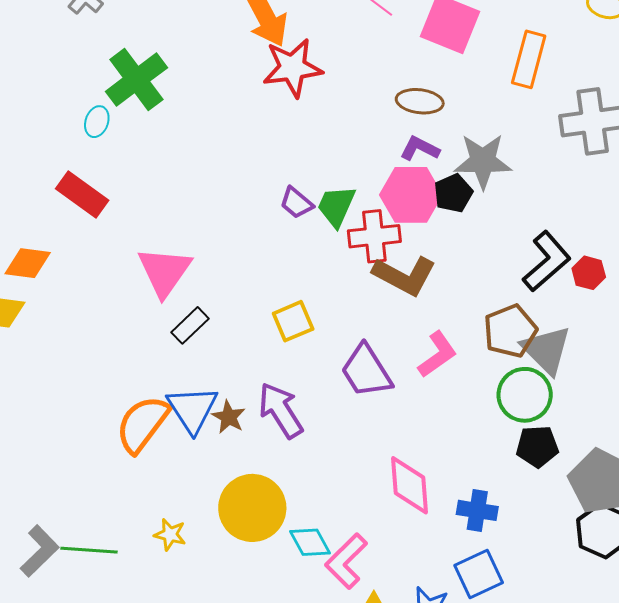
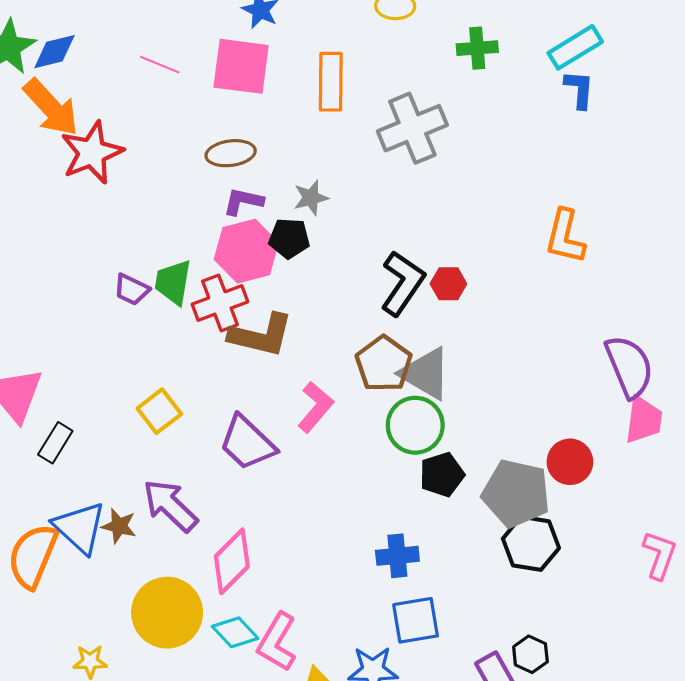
gray star: (483, 161) -> (311, 198), size x0.6
black pentagon: (453, 193) -> (289, 238), turned -30
pink diamond: (410, 485) -> (232, 561), moved, turned 64
blue square: (479, 574) -> (416, 620), turned 30

